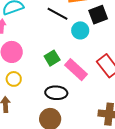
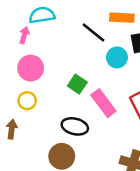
green square: (52, 58) -> (77, 84), turned -35

